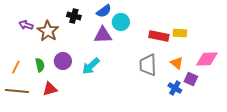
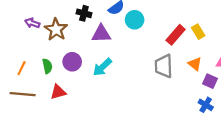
yellow rectangle: (180, 33) -> (198, 32), turned 56
purple triangle: (103, 35) -> (101, 34), moved
red rectangle: (159, 36) -> (176, 35), turned -60
blue cross: (175, 88) -> (206, 105), moved

